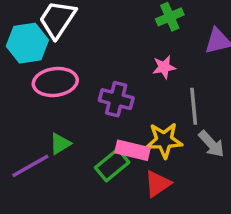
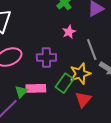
pink rectangle: (132, 150) -> (36, 88), moved
green rectangle: (112, 165) -> (64, 83), moved

